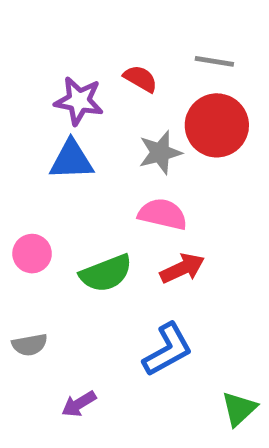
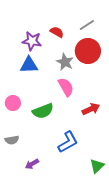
gray line: (214, 61) -> (87, 25), turned -42
gray star: (160, 153) -> (65, 62), turned -30
pink semicircle: (163, 214) -> (66, 87), turned 48
red arrow: (182, 268) -> (91, 109), moved

